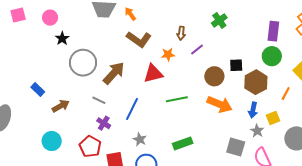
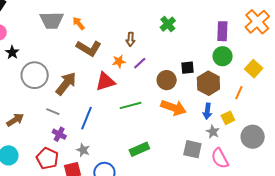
purple line: (197, 50) -> (140, 63), moved
gray star: (140, 139) -> (83, 150), moved

